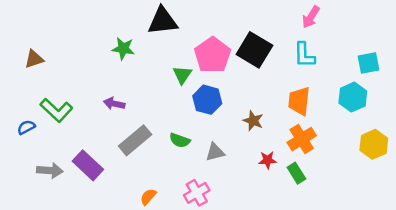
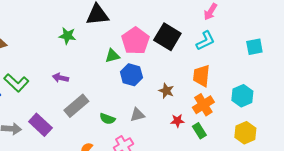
cyan L-shape: (304, 55) -> (205, 41), turned -115
green triangle: (182, 75) -> (112, 56), turned 42
cyan hexagon: (353, 97) -> (242, 96), moved
green semicircle: (180, 140) -> (107, 119), moved
yellow hexagon: (374, 144) -> (245, 133), moved

